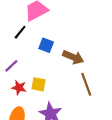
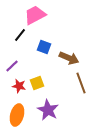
yellow square: (39, 84) -> (37, 83), turned -32

